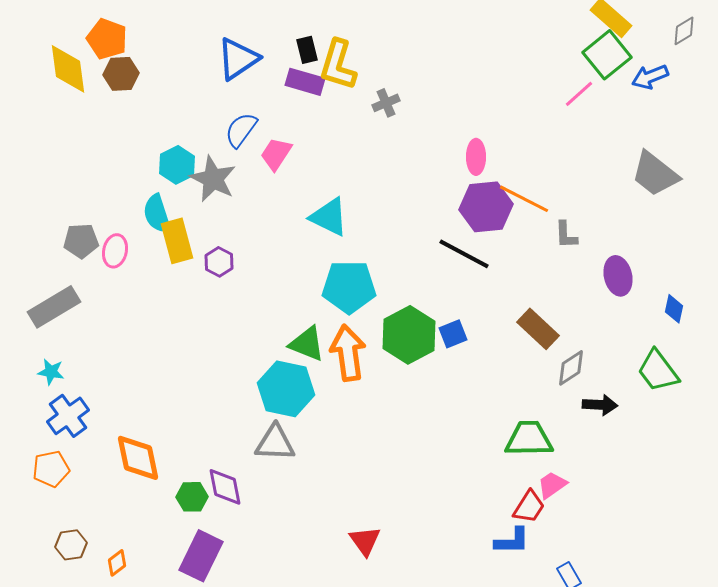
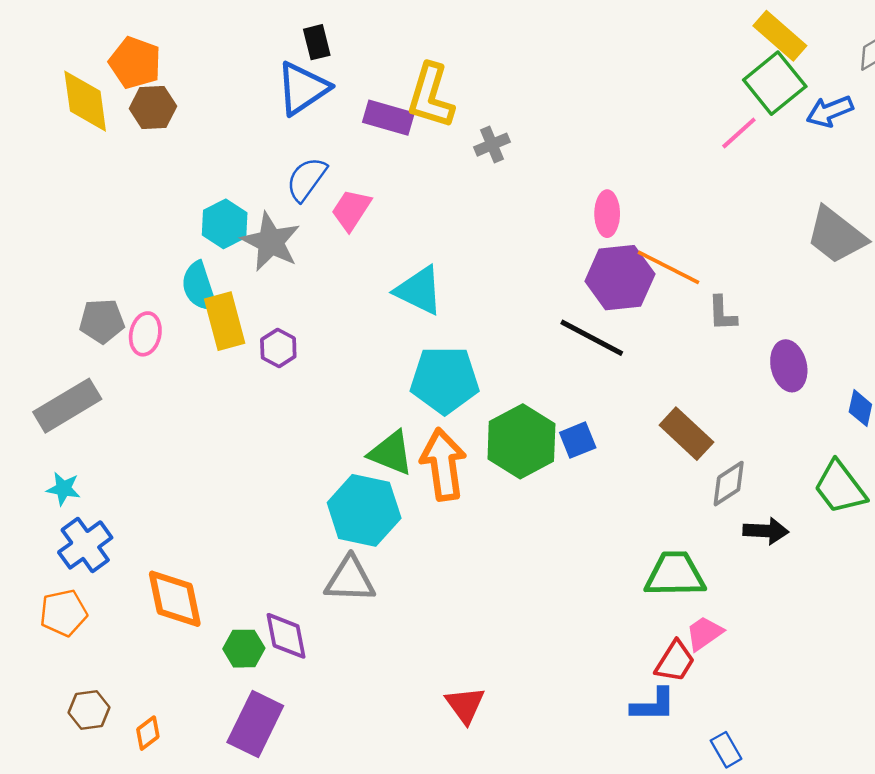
black rectangle: (307, 50) -> (317, 42), moved

